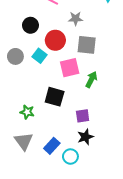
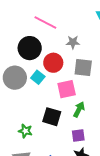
black circle: (30, 25) -> (30, 48), size x1.5
gray circle: (15, 56) -> (15, 78), size x1.5
green arrow: (91, 79) -> (79, 109), moved

